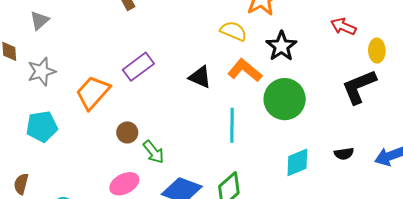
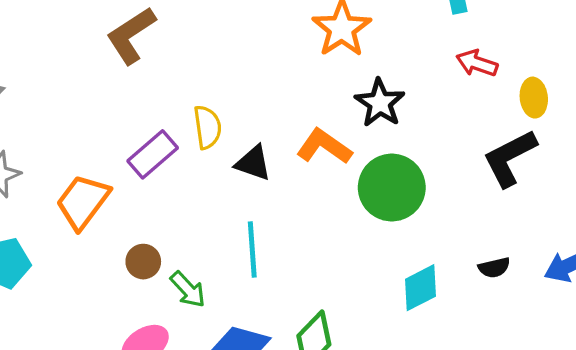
yellow semicircle: (233, 31) -> (207, 127), moved, turned 64
cyan line: (232, 125) -> (252, 249), moved

